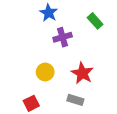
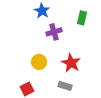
green rectangle: (95, 21) -> (82, 18), turned 56

